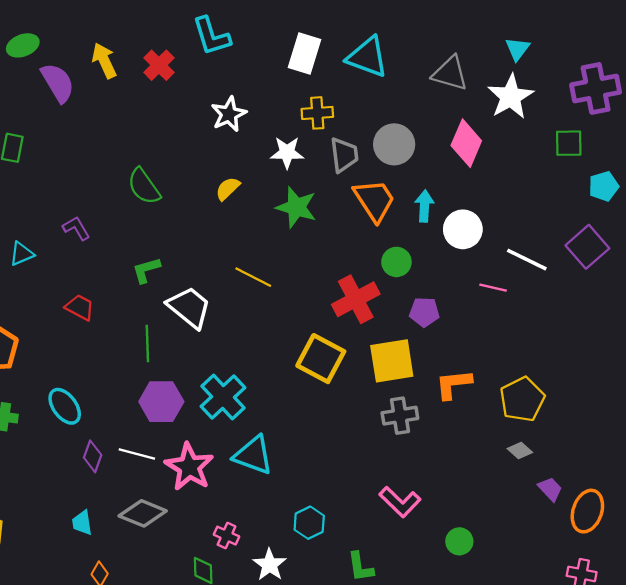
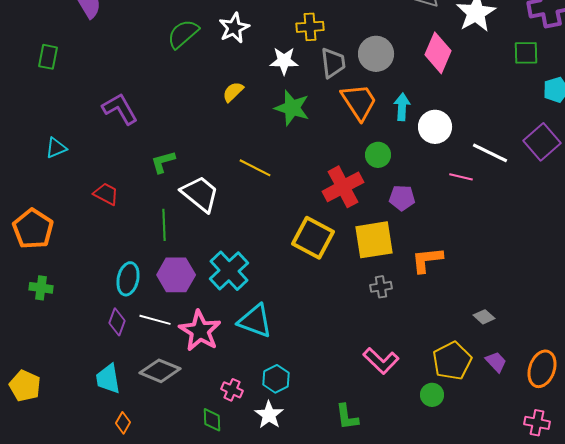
green semicircle: (144, 186) -> (183, 34), moved, turned 84
purple L-shape: (76, 228) -> (120, 109), moved, size x1.5
yellow pentagon: (522, 399) -> (452, 361), moved
cyan ellipse: (65, 406) -> (128, 279), moved, turned 48
gray cross: (400, 416) -> (381, 287), size x0.7
purple trapezoid: (550, 489) -> (496, 362), moved
cyan trapezoid: (82, 523) -> (108, 379), size x1.4
cyan hexagon: (309, 523) -> (276, 379), moved

